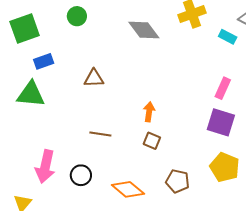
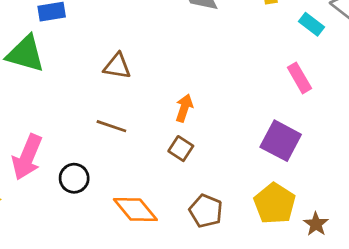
brown triangle: (94, 78) -> (117, 66), moved
pink rectangle: (223, 88) -> (299, 78), moved, turned -65

